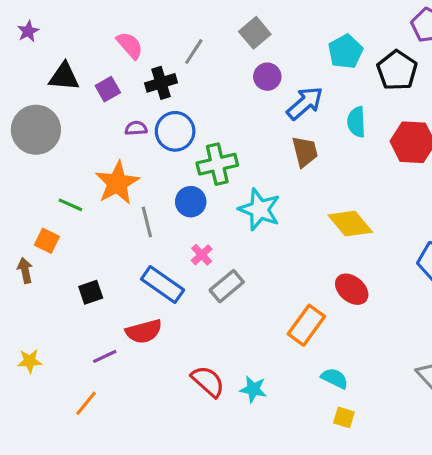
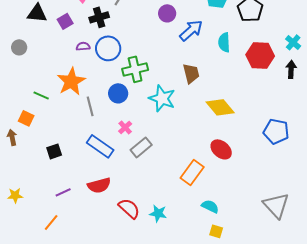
gray circle: (36, 130) -> (19, 47), size x0.5
brown trapezoid: (305, 152) -> (191, 73), moved
red semicircle: (144, 331) -> (99, 185), moved

